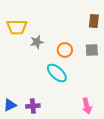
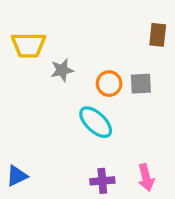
gray square: (92, 50) -> (141, 84), moved
purple cross: (33, 106) -> (102, 181), moved

